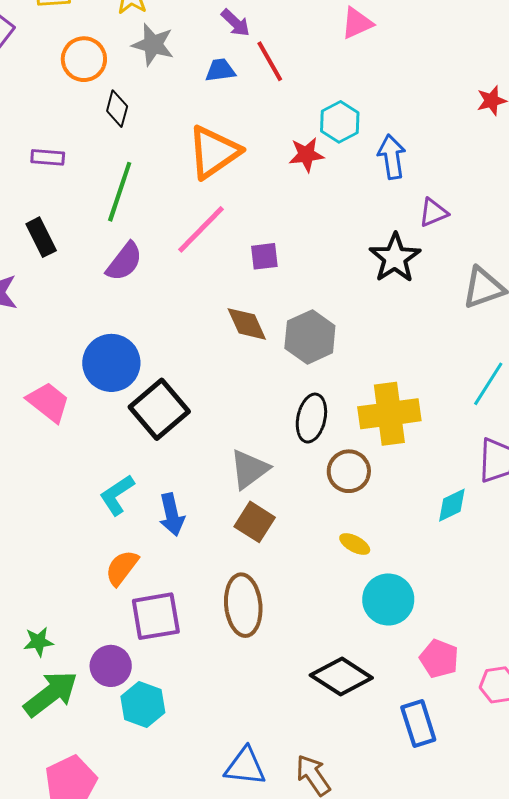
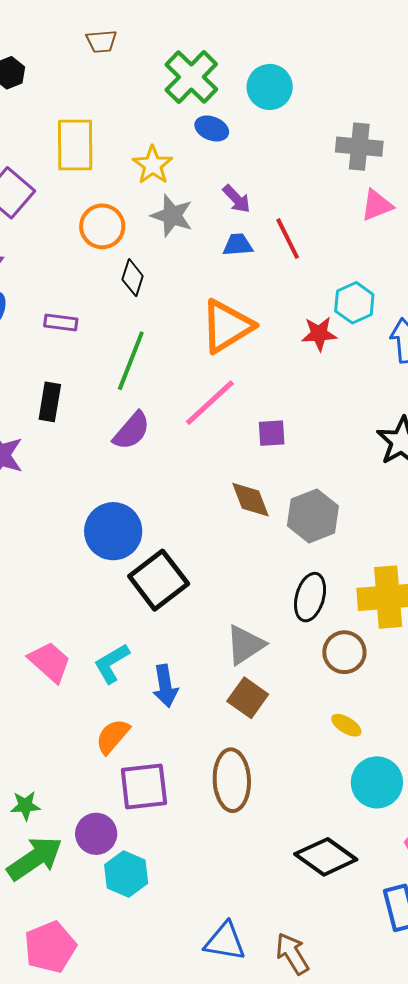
purple arrow: (236, 23) -> (237, 199), moved
black rectangle: (41, 237) -> (50, 402), turned 33
pink trapezoid: (48, 402) -> (50, 662), moved

